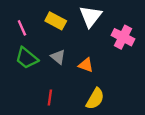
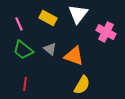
orange triangle: (86, 65) -> (74, 56), size x1.5
red line: (50, 98) -> (25, 84), moved

